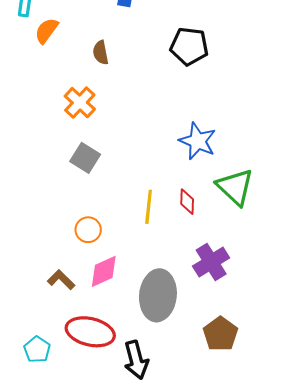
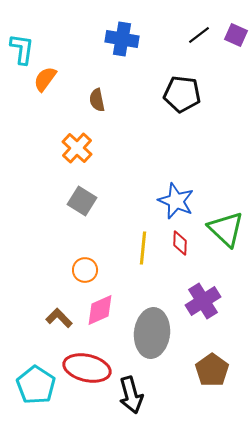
blue star: (198, 141) -> (176, 201), moved
cyan pentagon: (37, 350) -> (36, 385), size x1.5

